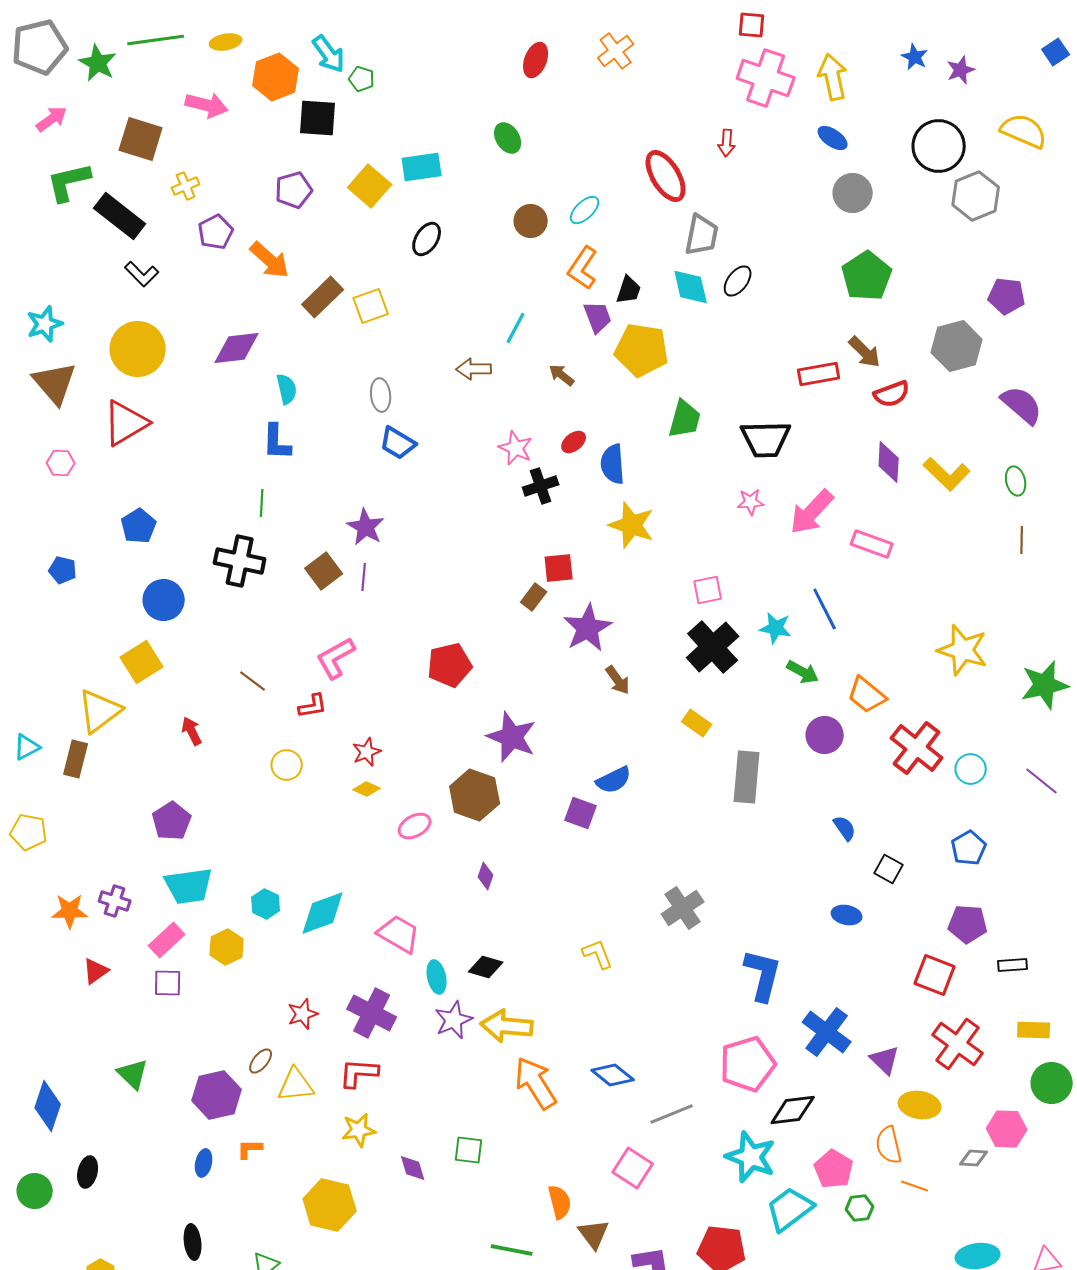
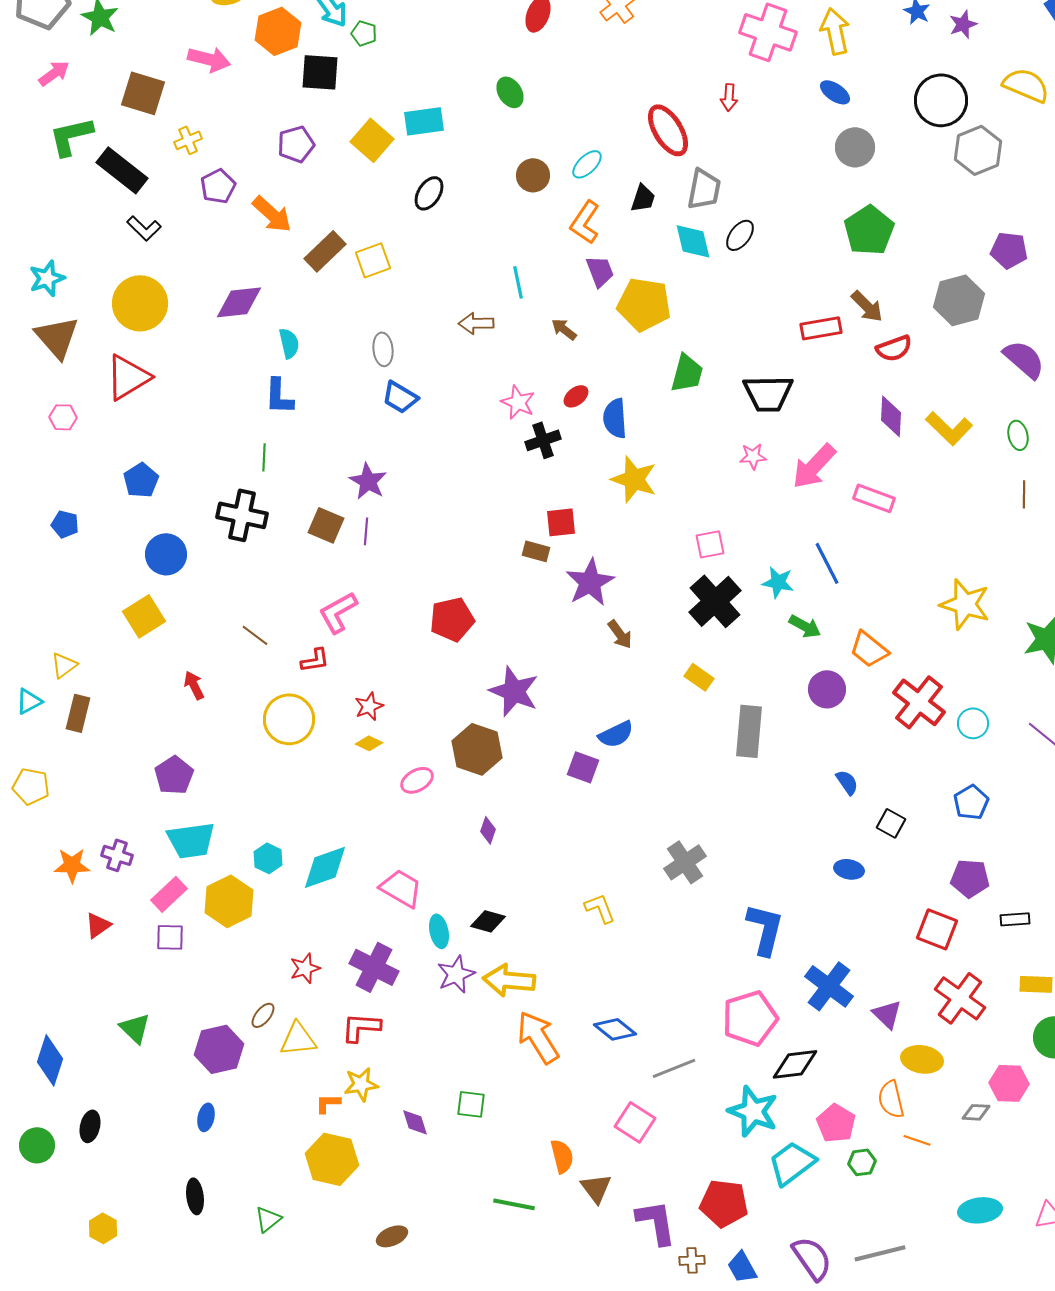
black trapezoid: (629, 290) -> (643, 198), moved
cyan line: (516, 328) -> (518, 282), turned -40
brown square: (324, 571) -> (326, 525), turned -30
brown rectangle: (534, 597) -> (536, 551), turned 68
yellow triangle: (100, 711) -> (64, 665), moved, size x0.6
yellow circle: (287, 765) -> (289, 719), size x1.6
yellow hexagon: (227, 947) -> (229, 901), size x1.4
orange L-shape: (250, 1149) -> (328, 1103), moved

